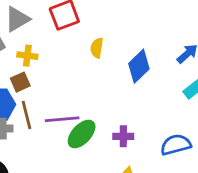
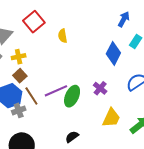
blue diamond: (139, 66) -> (113, 53), moved
purple cross: (123, 136) -> (100, 88), turned -32

